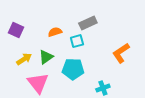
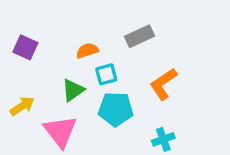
cyan square: (77, 41) -> (106, 74), moved
orange L-shape: (121, 53) -> (163, 84), moved
yellow arrow: (24, 59) -> (22, 106), moved

